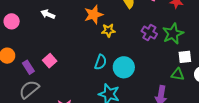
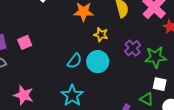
yellow star: (108, 30) -> (101, 35), moved
cyan circle: (124, 67) -> (98, 62), moved

